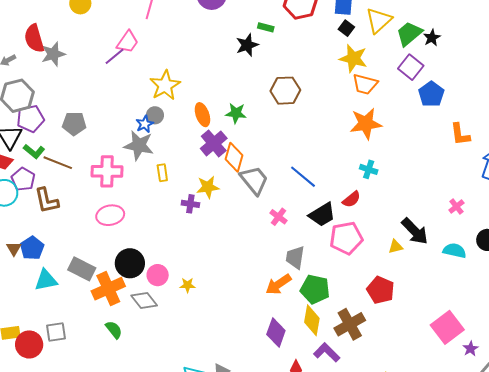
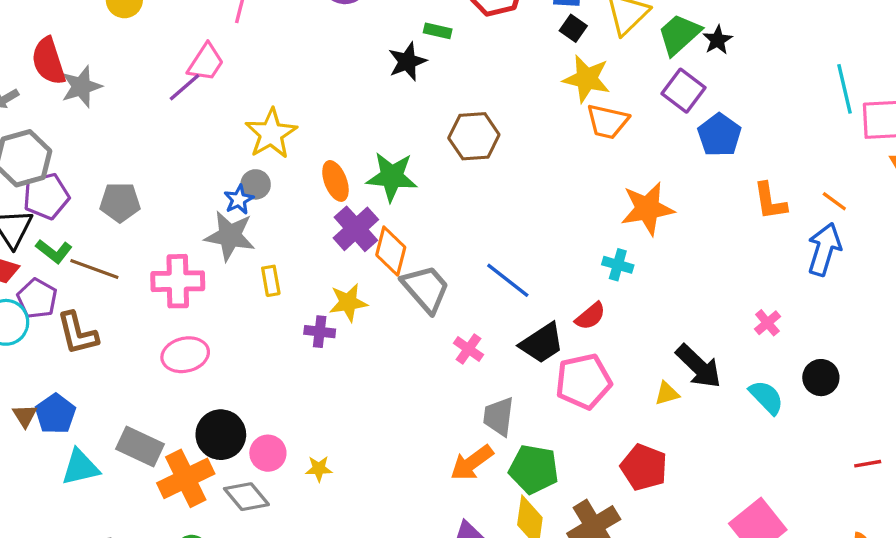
green star: (236, 113) -> (392, 177), size x1.4
orange star: (366, 124) -> (647, 209), moved
cyan semicircle: (455, 251) -> (766, 397), turned 35

